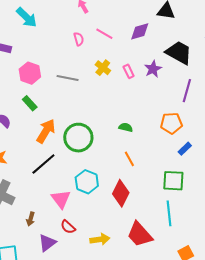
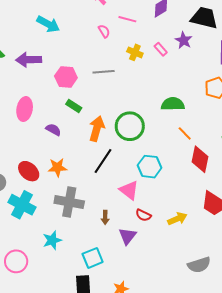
green semicircle: (126, 127) -> (173, 104), size x1.6
red diamond: (121, 193) -> (200, 159), moved

